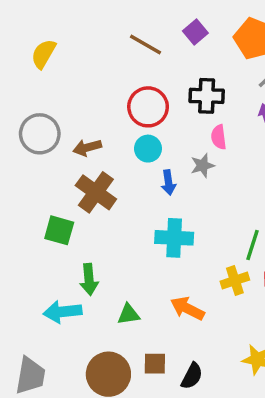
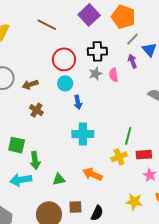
purple square: (195, 32) -> (89, 15), size x1.5
brown line: (146, 45) -> (47, 25), moved
pink semicircle: (219, 137) -> (114, 75), moved
gray star: (202, 165) -> (95, 74), moved
brown cross: (96, 192) -> (36, 110), size x0.6
green square: (59, 230) -> (17, 145), moved

